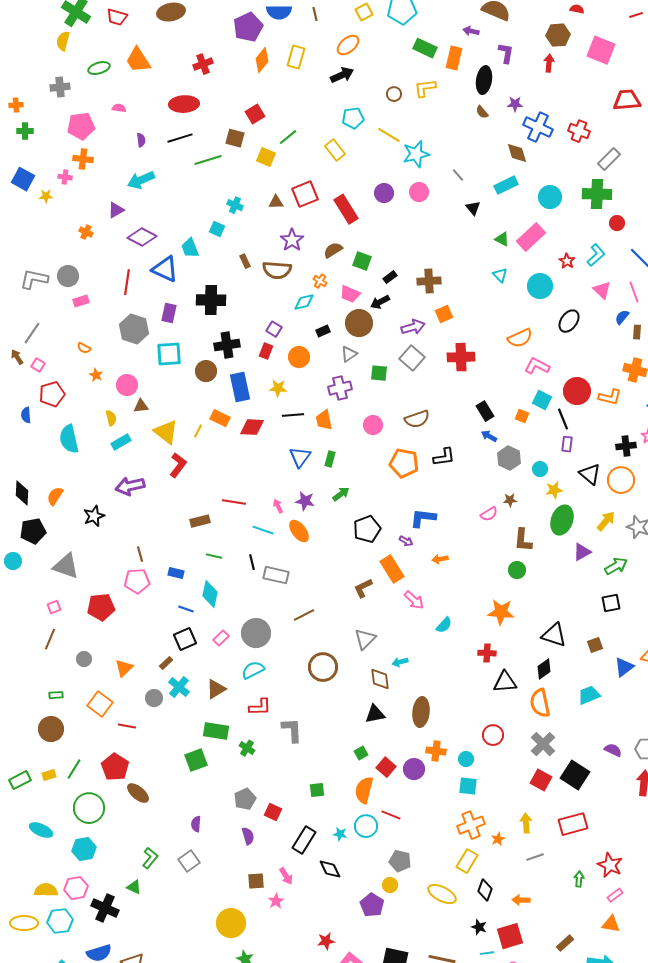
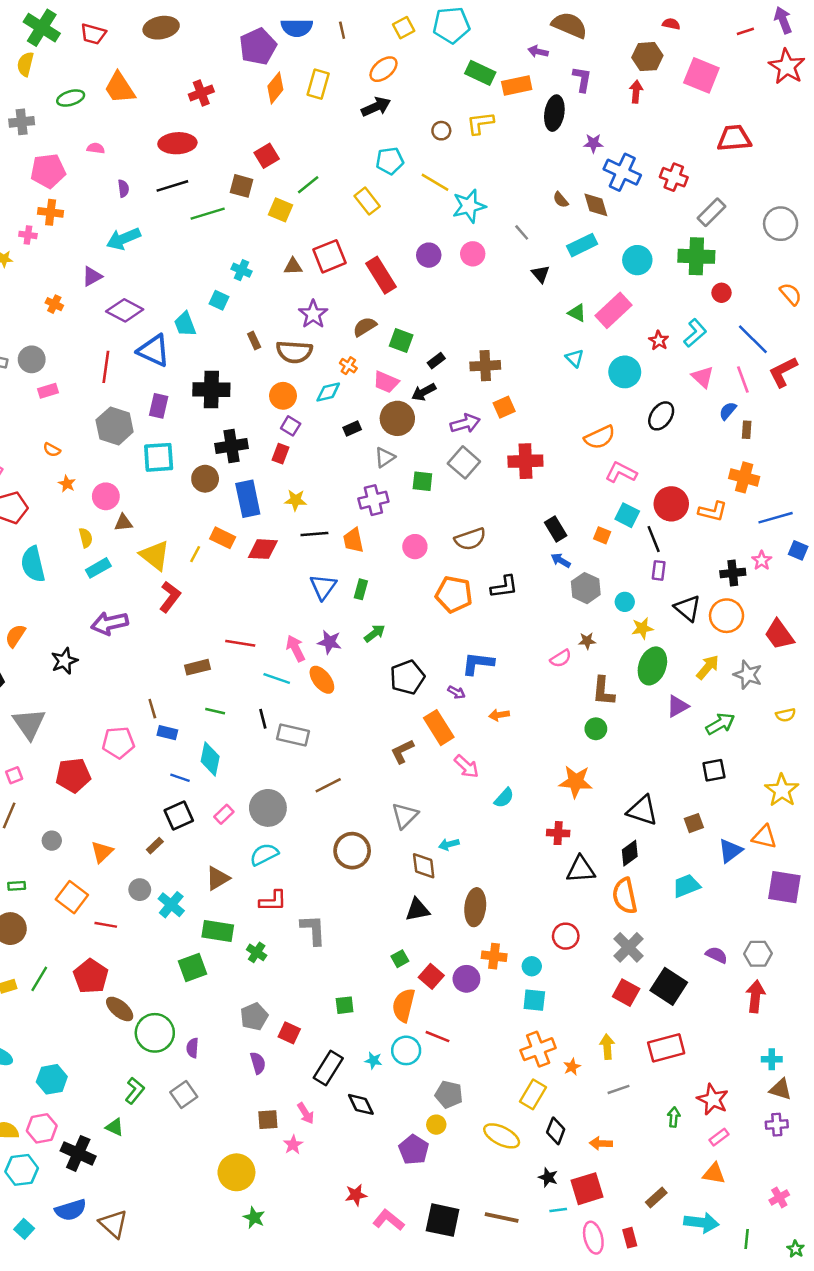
orange rectangle: (454, 58) -> (517, 85), turned 65
brown semicircle: (482, 112) -> (561, 200), moved
orange circle: (299, 357) -> (283, 396), moved
pink arrow: (278, 506) -> (296, 648), size x1.5
brown line: (140, 554) -> (152, 709), moved
gray triangle: (66, 566) -> (29, 724), turned 36
cyan cross: (179, 687) -> (171, 905), moved
green circle: (89, 808) -> (155, 1033), moved

